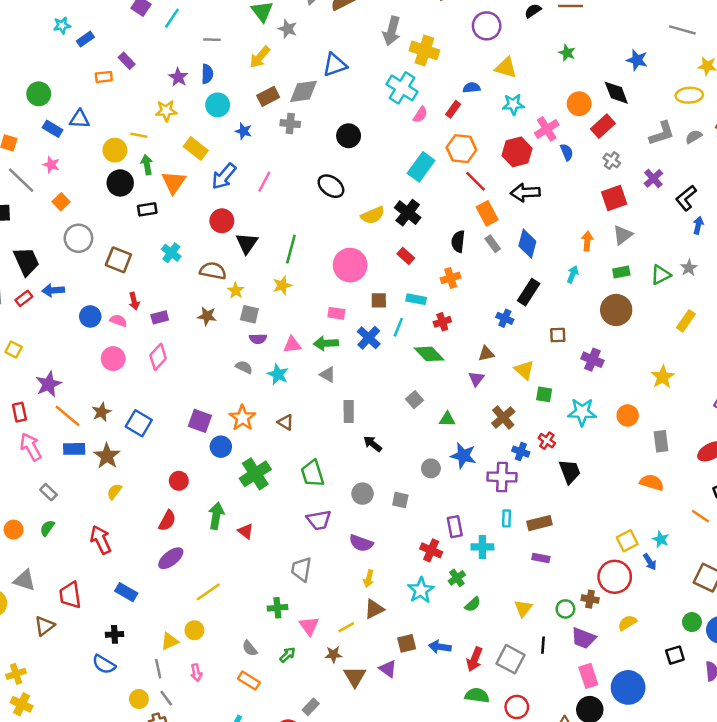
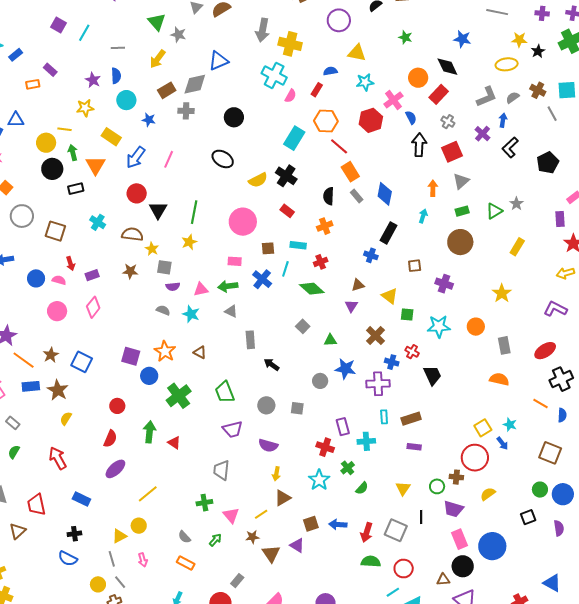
black arrow: (525, 193) -> (419, 145), moved, turned 100
blue arrow: (698, 225) -> (503, 120), moved

